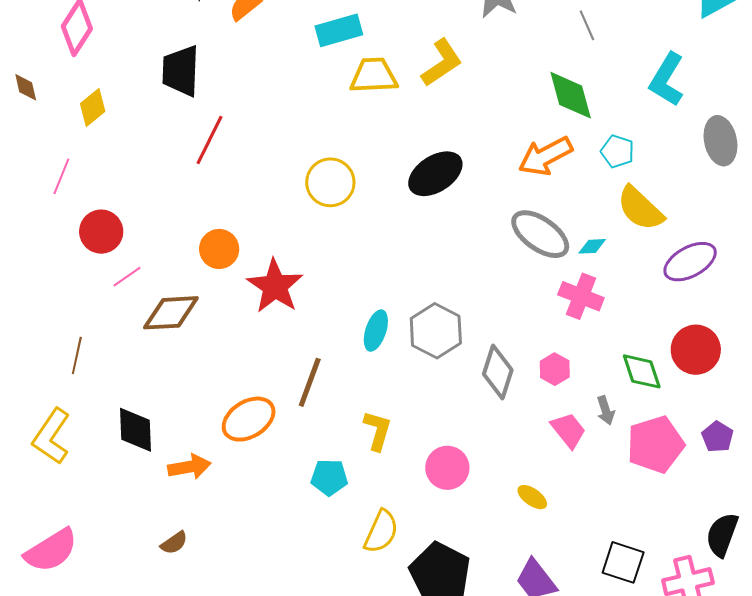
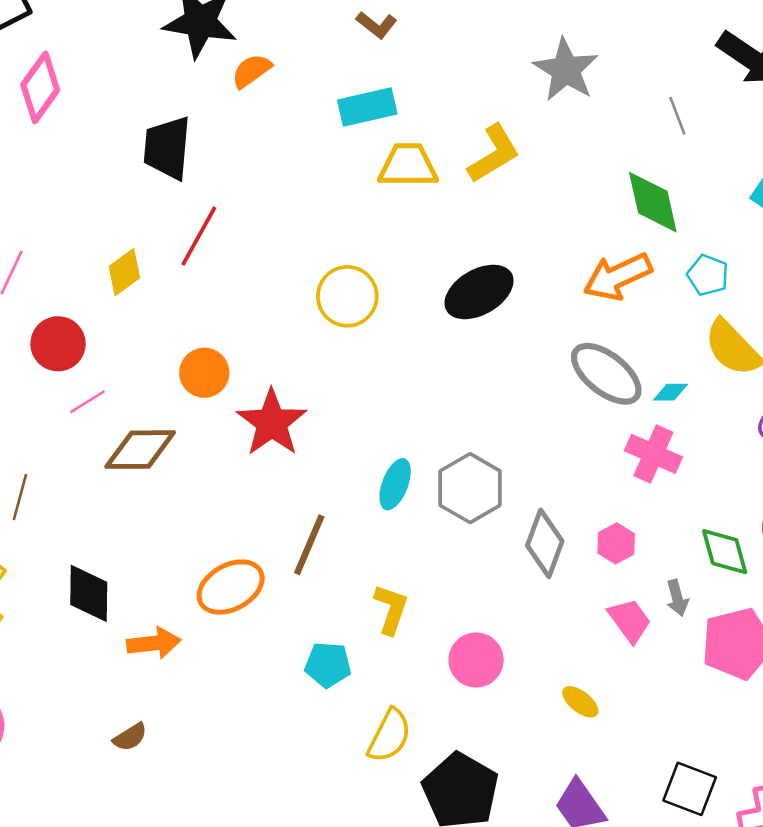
yellow diamond: (93, 108) -> (124, 272), moved

